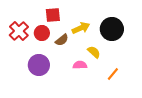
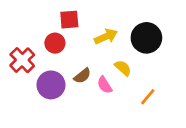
red cross: (19, 31) -> (22, 60), moved
brown semicircle: (62, 40) -> (82, 76), moved
pink semicircle: (80, 65) -> (105, 85), turned -120

